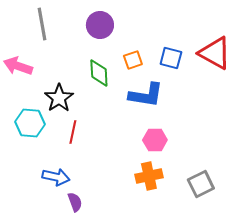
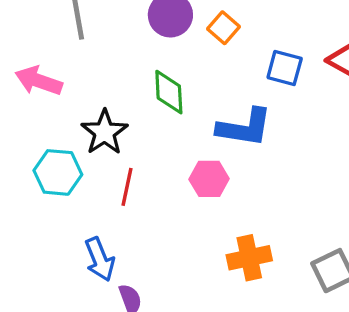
orange square: (133, 60) -> (223, 28), moved, turned -30
pink hexagon: (155, 140) -> (209, 179), moved
blue arrow: (56, 177) -> (100, 259), turned 56

